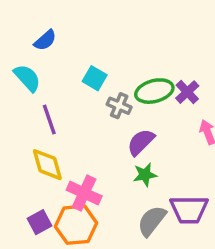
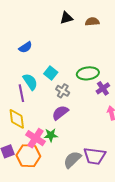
cyan semicircle: (27, 78) -> (30, 82), moved
green ellipse: (154, 91) -> (88, 73), moved
purple semicircle: (141, 142) -> (60, 113), moved
green star: (145, 175) -> (51, 135), moved

